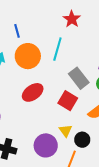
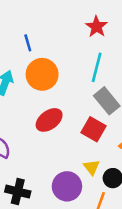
cyan line: (57, 49) -> (97, 67), moved

